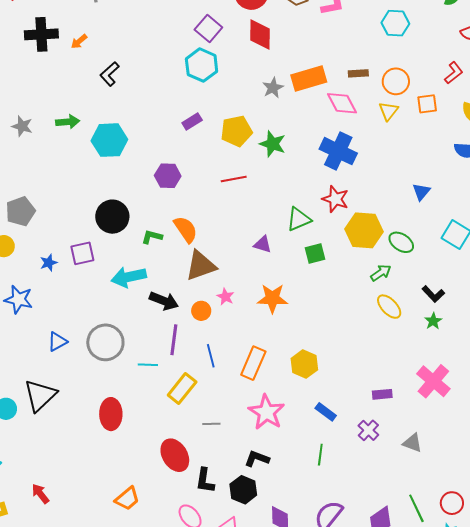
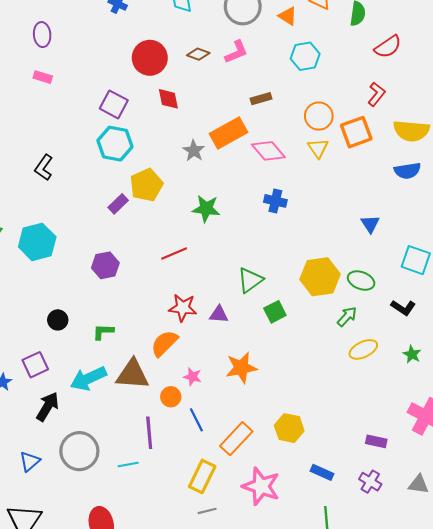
red diamond: (260, 35) -> (168, 99), size x0.7
brown rectangle: (358, 73) -> (261, 99), moved
black L-shape: (110, 74) -> (44, 167), moved
orange square: (427, 104) -> (356, 132), size x1.4
yellow pentagon: (236, 131) -> (146, 185), moved
blue cross: (338, 151) -> (275, 201), size x0.6
red star: (335, 199) -> (183, 308), moved
black circle: (112, 217) -> (58, 320), size x0.6
orange semicircle: (186, 229) -> (164, 343), moved, turned -88
brown triangle: (201, 266) -> (132, 374), moved, turned 36
black L-shape: (433, 294) -> (403, 308), moved
black arrow: (164, 301) -> (48, 407), moved, turned -68
yellow ellipse: (389, 307) -> (363, 349), turned -60
blue line: (211, 356) -> (196, 420), moved
orange rectangle: (253, 363) -> (236, 439), turned 32
yellow rectangle: (182, 389) -> (202, 476), moved
purple rectangle: (382, 394) -> (376, 441), turned 30

